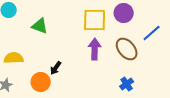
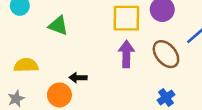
black arrow: (56, 68) -> (78, 78), turned 56

